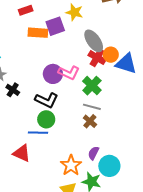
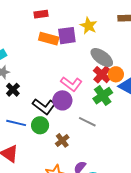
gray ellipse: (94, 41) -> (102, 57), turned -30
purple circle: (53, 74) -> (62, 100), moved
green cross: (92, 86) -> (103, 96), moved
brown cross: (90, 121) -> (62, 140), moved
blue line: (38, 133) -> (16, 123), moved

